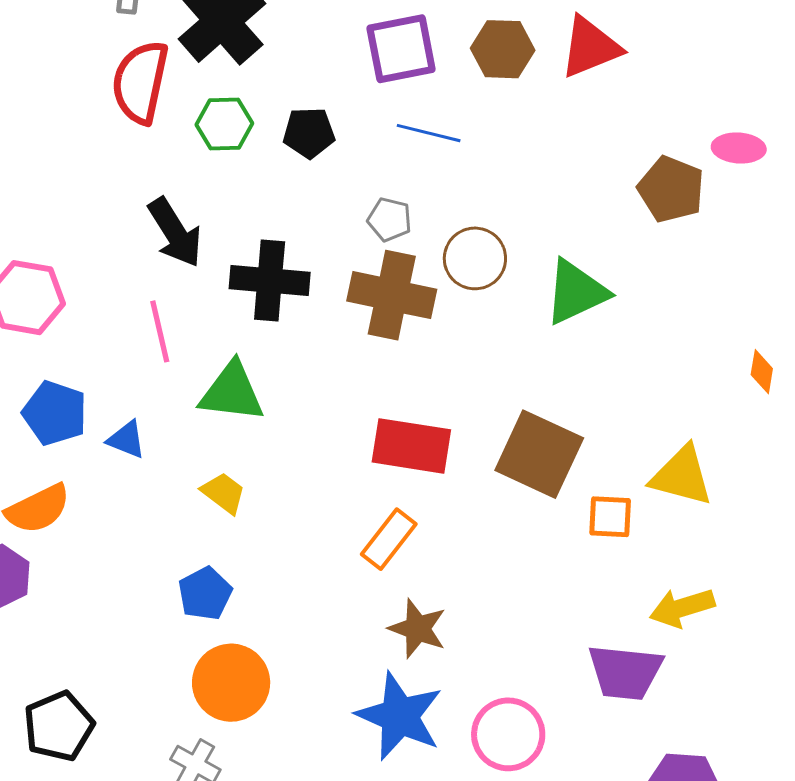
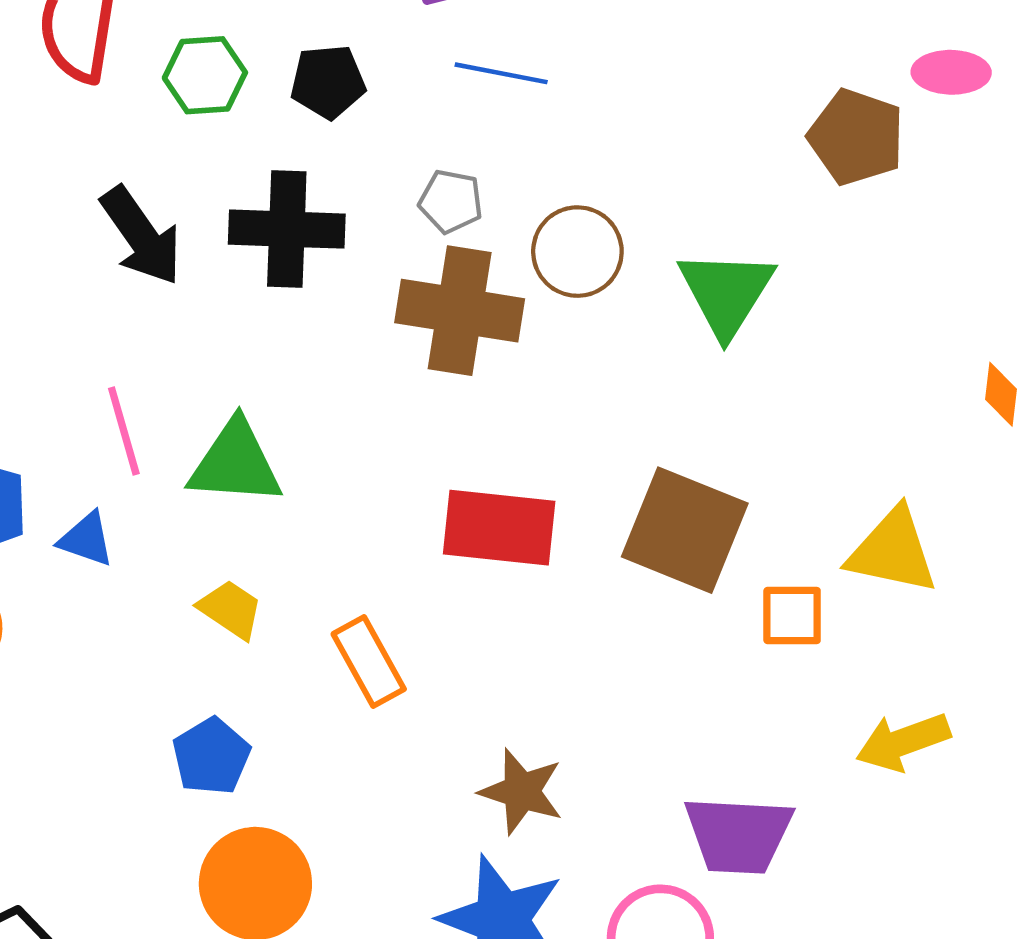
black cross: (270, 280) -> (287, 229), moved
green triangle: (576, 292) -> (726, 293), turned -30
pink line: (160, 331) -> (124, 431), moved
orange rectangle: (389, 539) -> (369, 662), moved, turned -64
purple trapezoid: (625, 672) -> (738, 835), moved

